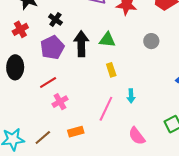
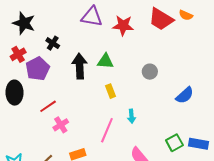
gray circle: (151, 41) -> (150, 72), moved
purple pentagon: (52, 48) -> (38, 69), moved

